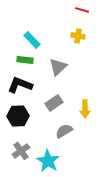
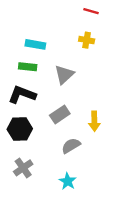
cyan rectangle: (32, 40) -> (35, 44), turned -36
cyan star: (48, 161) -> (68, 181), moved, size x0.7

